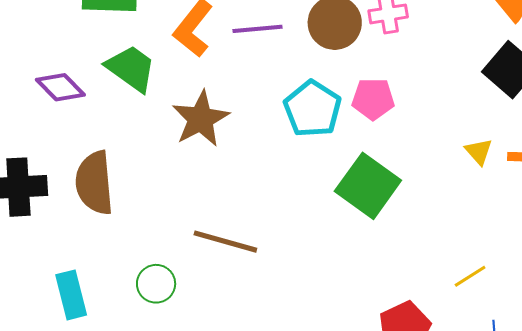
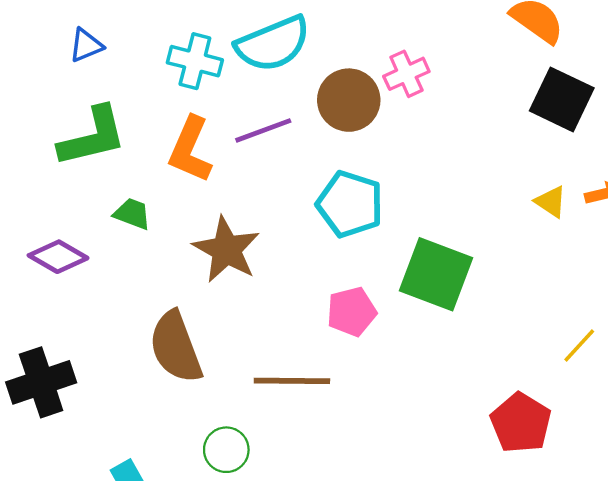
green trapezoid: (131, 68) -> (132, 214), size x0.6
pink pentagon: (373, 99) -> (352, 312), moved
brown semicircle: (94, 183) -> (176, 347), moved

